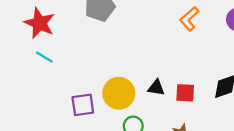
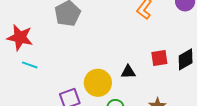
red square: (185, 93) -> (159, 58), moved

